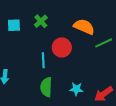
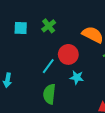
cyan line: (43, 60) -> (48, 66), turned 35
cyan star: (76, 89) -> (77, 77), moved

